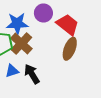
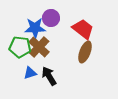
purple circle: (43, 13) -> (51, 18), moved

